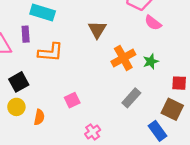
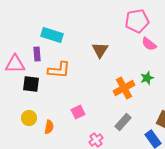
orange cross: (123, 58) -> (124, 88), moved
black square: (19, 82) -> (31, 84), moved, turned 36
gray rectangle: (131, 98) -> (123, 122), moved

